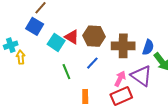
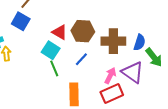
cyan square: (56, 42) -> (51, 50), moved
orange rectangle: (85, 96) -> (74, 94), size x1.5

